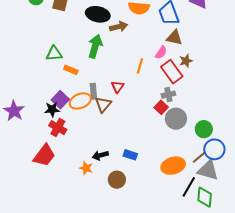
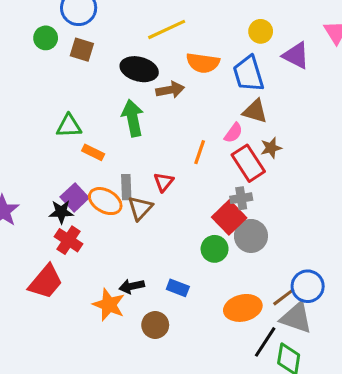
green arrow: (95, 46) -> (133, 118), turned -30
orange ellipse: (80, 101) -> (105, 201), turned 50
red square: (161, 107) -> (229, 217), size x1.5
green circle: (204, 129) -> (215, 249), moved
orange star: (86, 168) -> (109, 305), size x1.5

